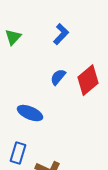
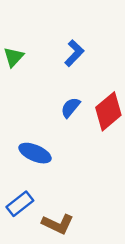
blue rectangle: (18, 153) -> (20, 204), turned 35

